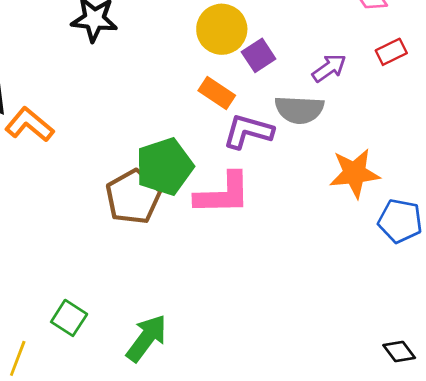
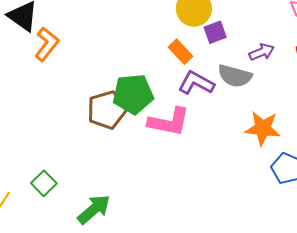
orange L-shape: (29, 125) -> (47, 44), turned 76

